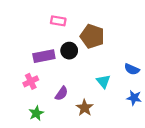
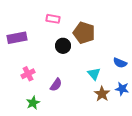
purple rectangle: (44, 56) -> (17, 38), moved
brown star: (85, 108) -> (102, 94), moved

